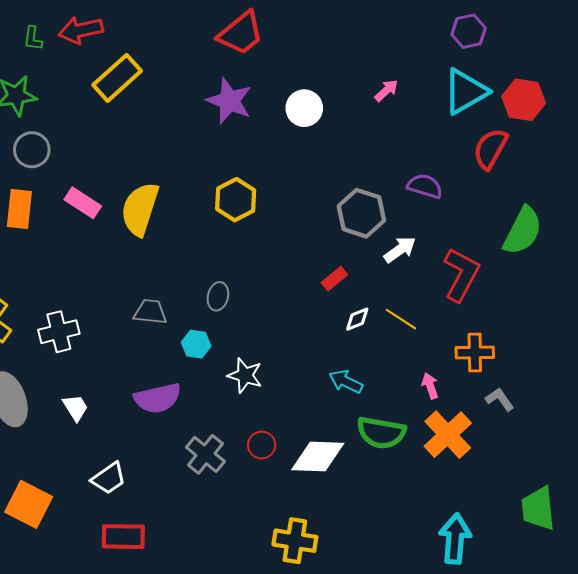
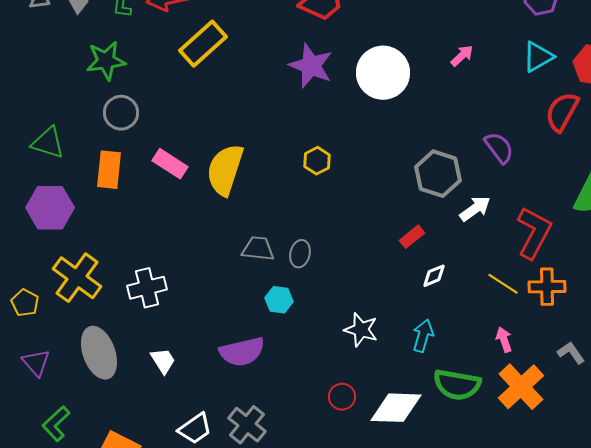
cyan triangle: (465, 92) -> (538, 57), size x0.7
white circle: (304, 108) -> (383, 73), size x1.5
purple semicircle: (425, 186) -> (499, 148), turned 36
yellow hexagon: (236, 200) -> (317, 161), size x0.7
gray trapezoid: (150, 312) -> (258, 249), moved
yellow line: (401, 319) -> (503, 284), moved
orange cross: (475, 352) -> (547, 287), moved
white star: (245, 375) -> (361, 330), moved
cyan arrow: (346, 382) -> (423, 336), turned 80
gray cross: (205, 454) -> (247, 425), moved

